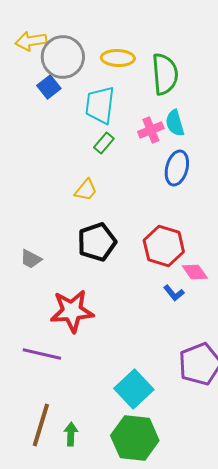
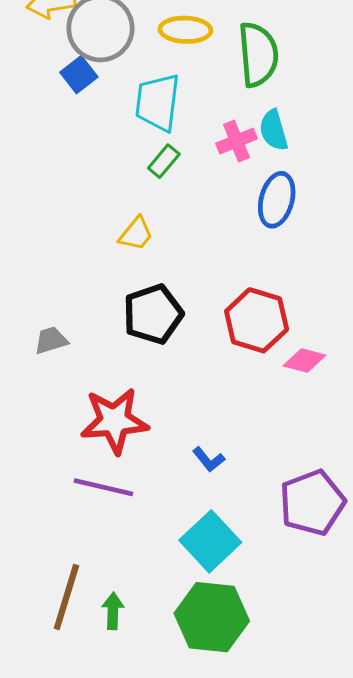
gray trapezoid: (31, 259) -> (51, 340), turned 135
pink diamond: (195, 272) -> (304, 361), turned -40
blue L-shape: (174, 293) -> (209, 459), moved
purple line: (42, 354) -> (104, 487), moved

